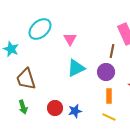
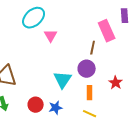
cyan ellipse: (40, 29) -> (34, 18), moved
cyan triangle: (76, 68) -> (63, 80), moved, turned -30

